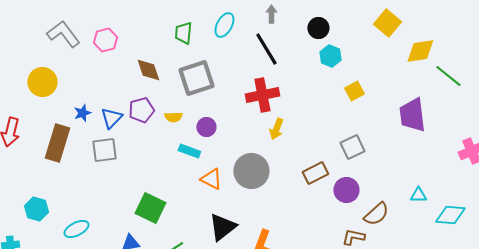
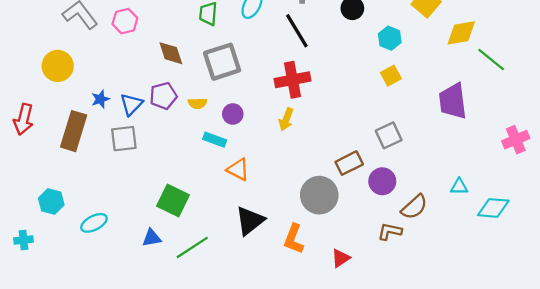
cyan hexagon: (330, 56) -> (390, 38), moved
yellow arrow: (276, 129) -> (286, 119), moved
gray circle: (251, 171) -> (319, 195), moved

